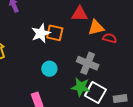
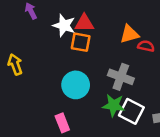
red triangle: (80, 14) -> (84, 23), moved
white star: (41, 33) -> (64, 25), moved, turned -30
cyan circle: (49, 69) -> (76, 85), size x1.5

